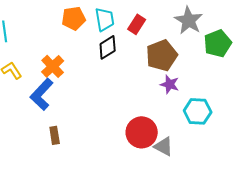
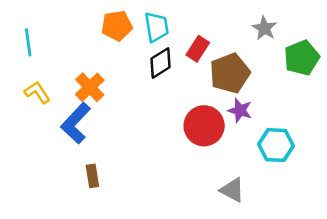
gray star: (189, 20) -> (264, 28), size x0.7
red rectangle: (137, 24) -> (198, 49), moved
red circle: (142, 132) -> (204, 126), moved

